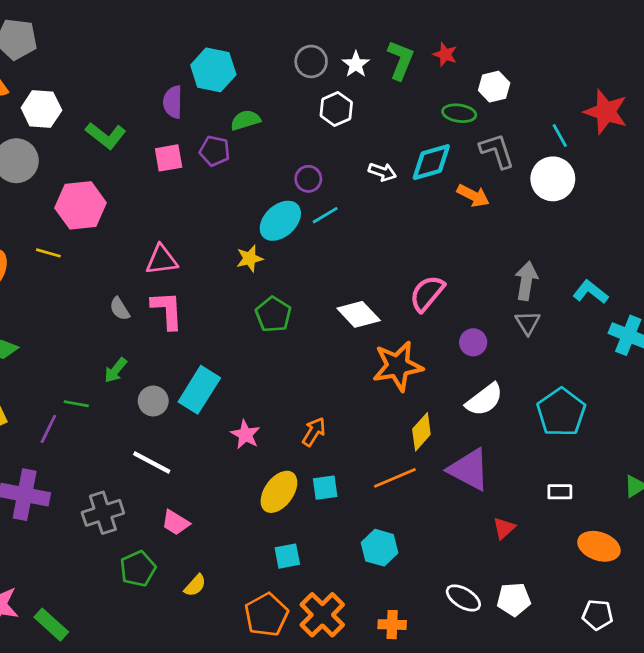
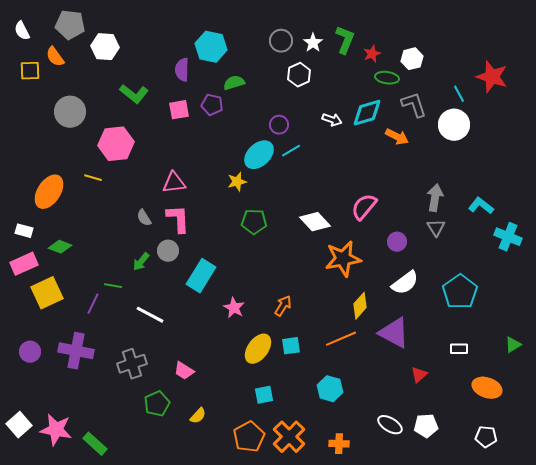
red star: (445, 54) -> (372, 54), moved, turned 30
white hexagon: (41, 109) -> (105, 47), moved
green pentagon: (273, 314) -> (254, 222), turned -30
gray circle: (153, 401) -> (168, 251), moved
white line: (152, 462) -> (150, 315), moved

